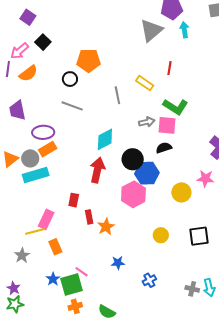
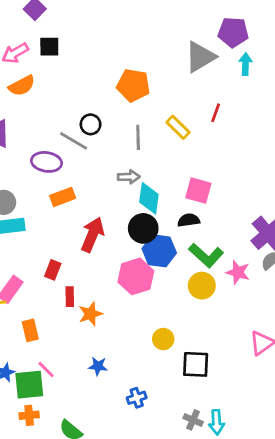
black square: (43, 42) -> (49, 47), turned 35
orange pentagon: (89, 60) -> (133, 85), moved
black circle: (70, 79) -> (91, 124), moved
green L-shape: (176, 107) -> (206, 255), moved
gray arrow: (147, 122) -> (129, 177), moved
purple ellipse: (43, 132) -> (46, 162), moved
cyan diamond: (105, 139) -> (149, 198), moved, turned -65
orange rectangle: (48, 149) -> (63, 197), moved
black square: (199, 236) -> (196, 364), moved
orange rectangle: (55, 247) -> (30, 330), moved

